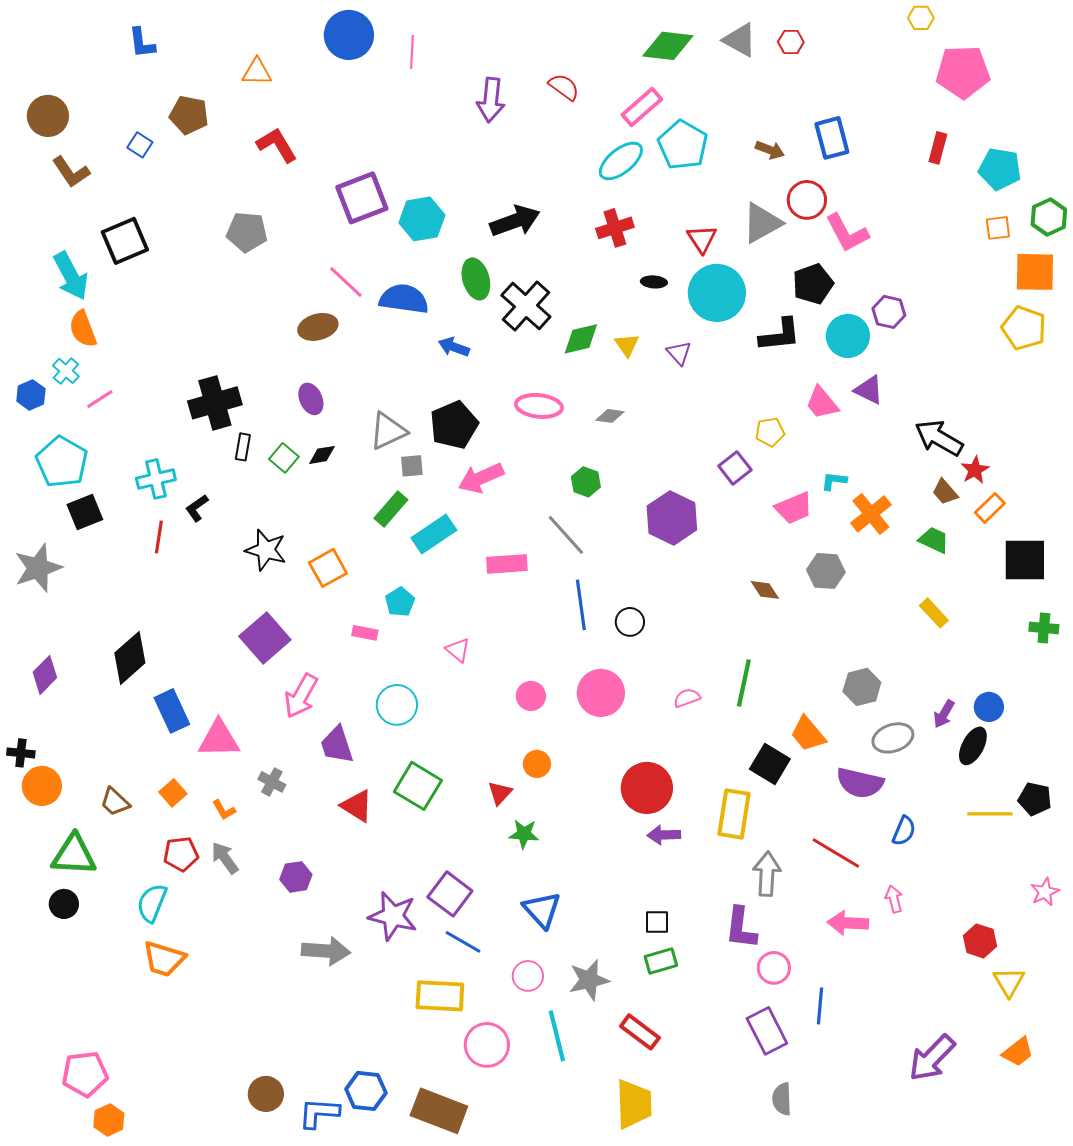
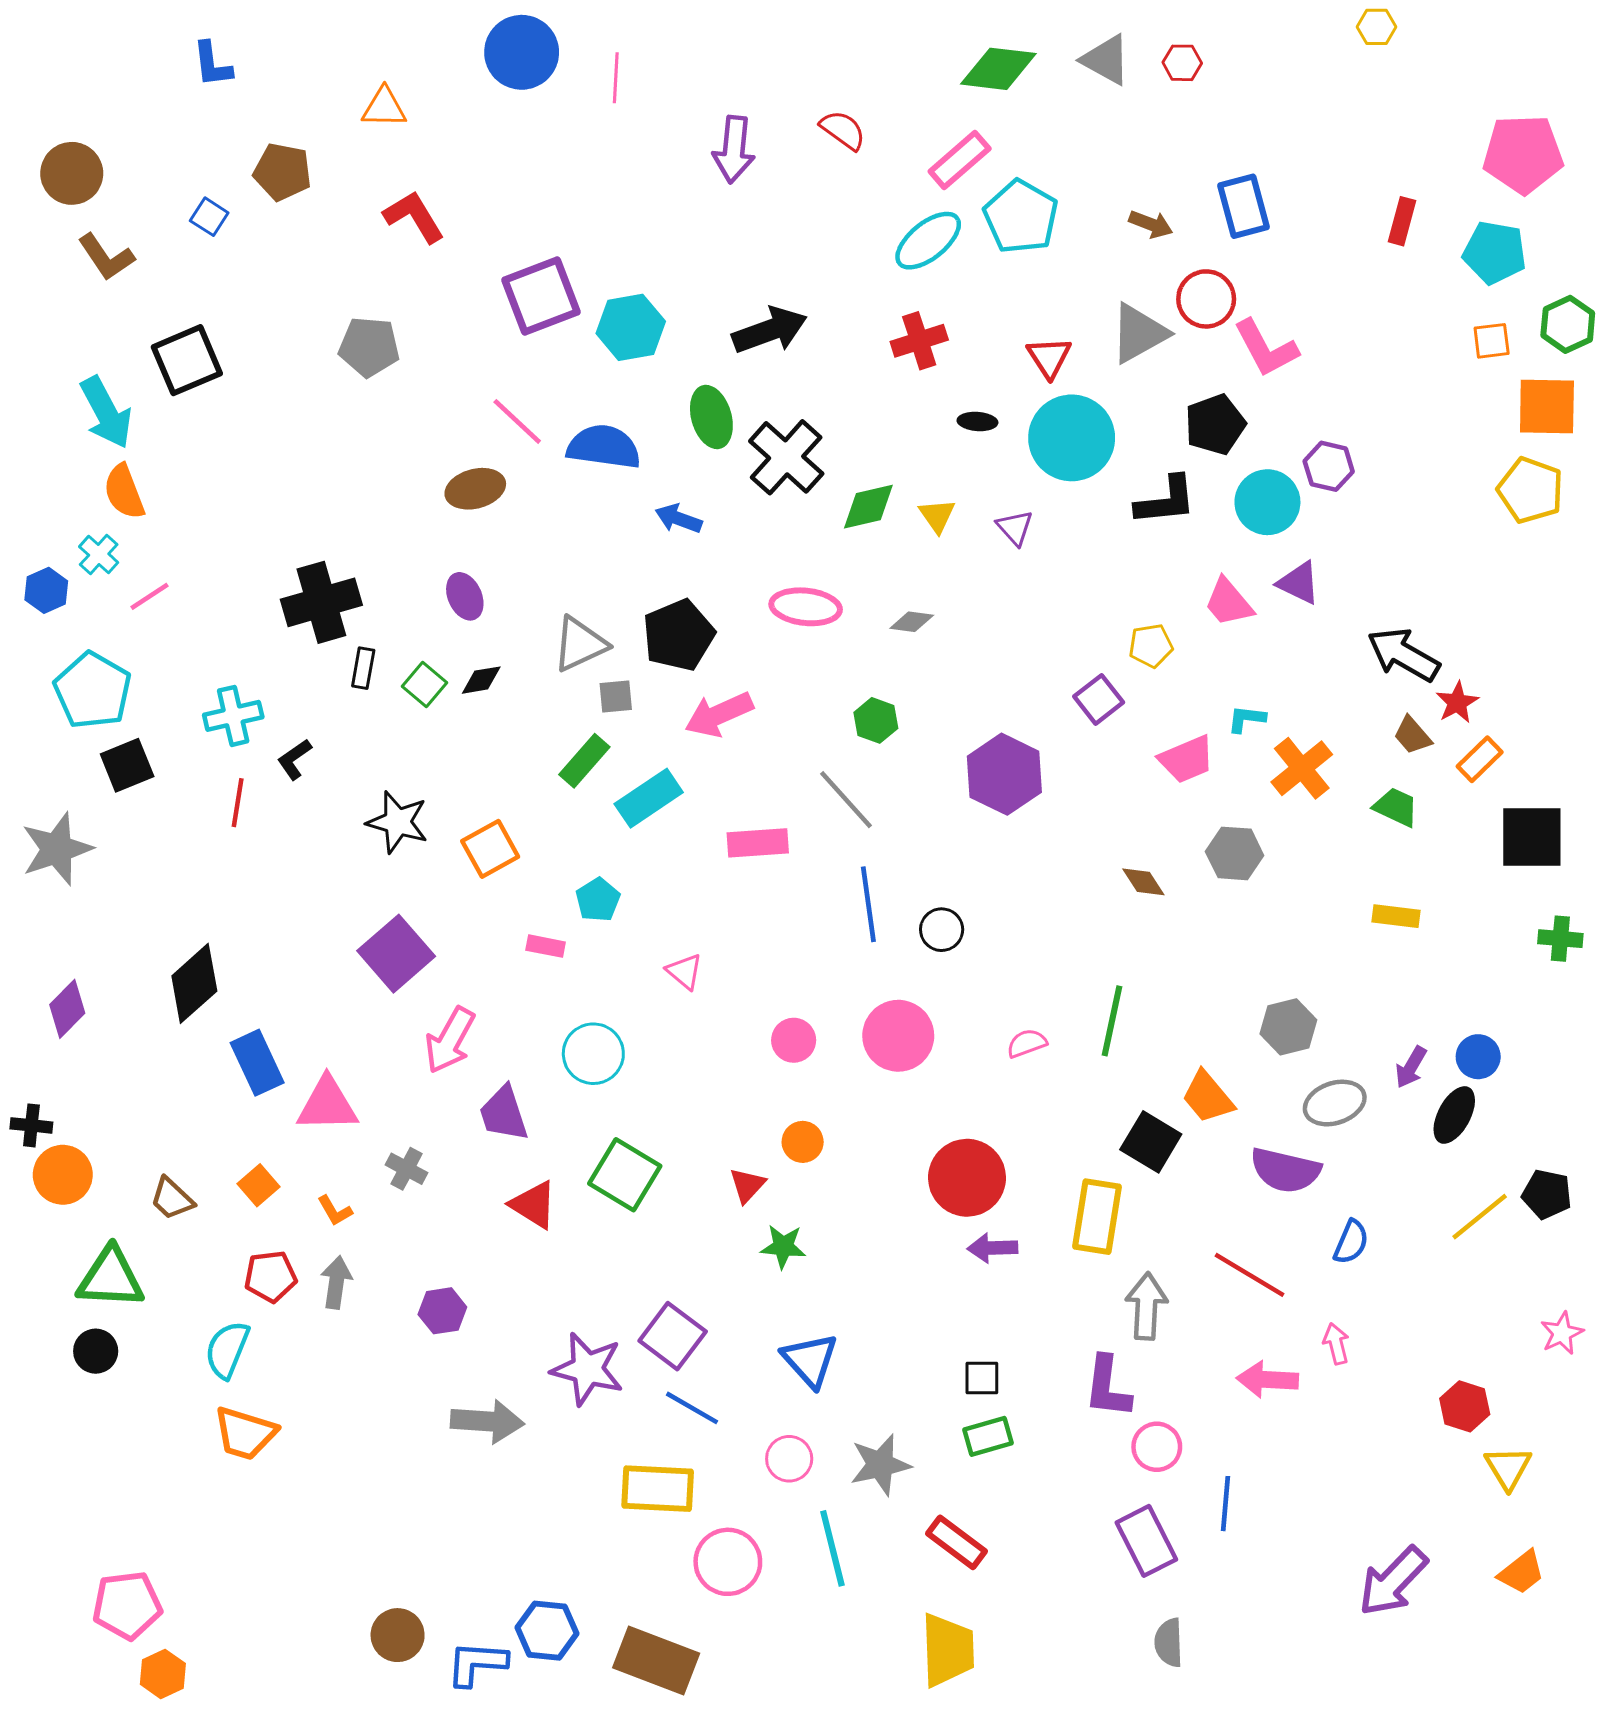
pink pentagon: (963, 72) -> (1523, 154), moved
yellow rectangle: (934, 613) -> (1396, 916), turned -40
yellow line: (990, 814) -> (1480, 1217), turned -39
gray arrow: (225, 858) -> (336, 1282), turned 44

